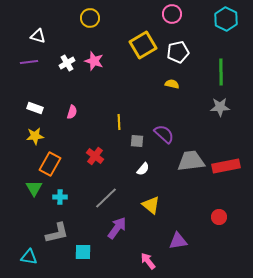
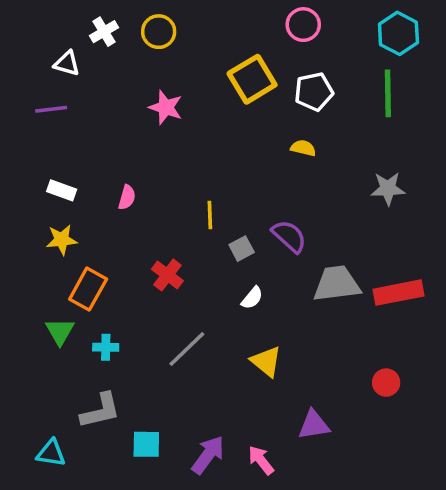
white cross: (67, 63) -> (104, 32), moved
green line: (221, 72) -> (388, 93), moved
gray square: (137, 141) -> (242, 249), turned -32
purple arrow: (117, 228) -> (208, 455), moved

